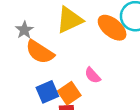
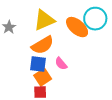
orange semicircle: (40, 52) -> (43, 45), moved, turned -65
blue square: (47, 92) -> (38, 64), moved, turned 30

